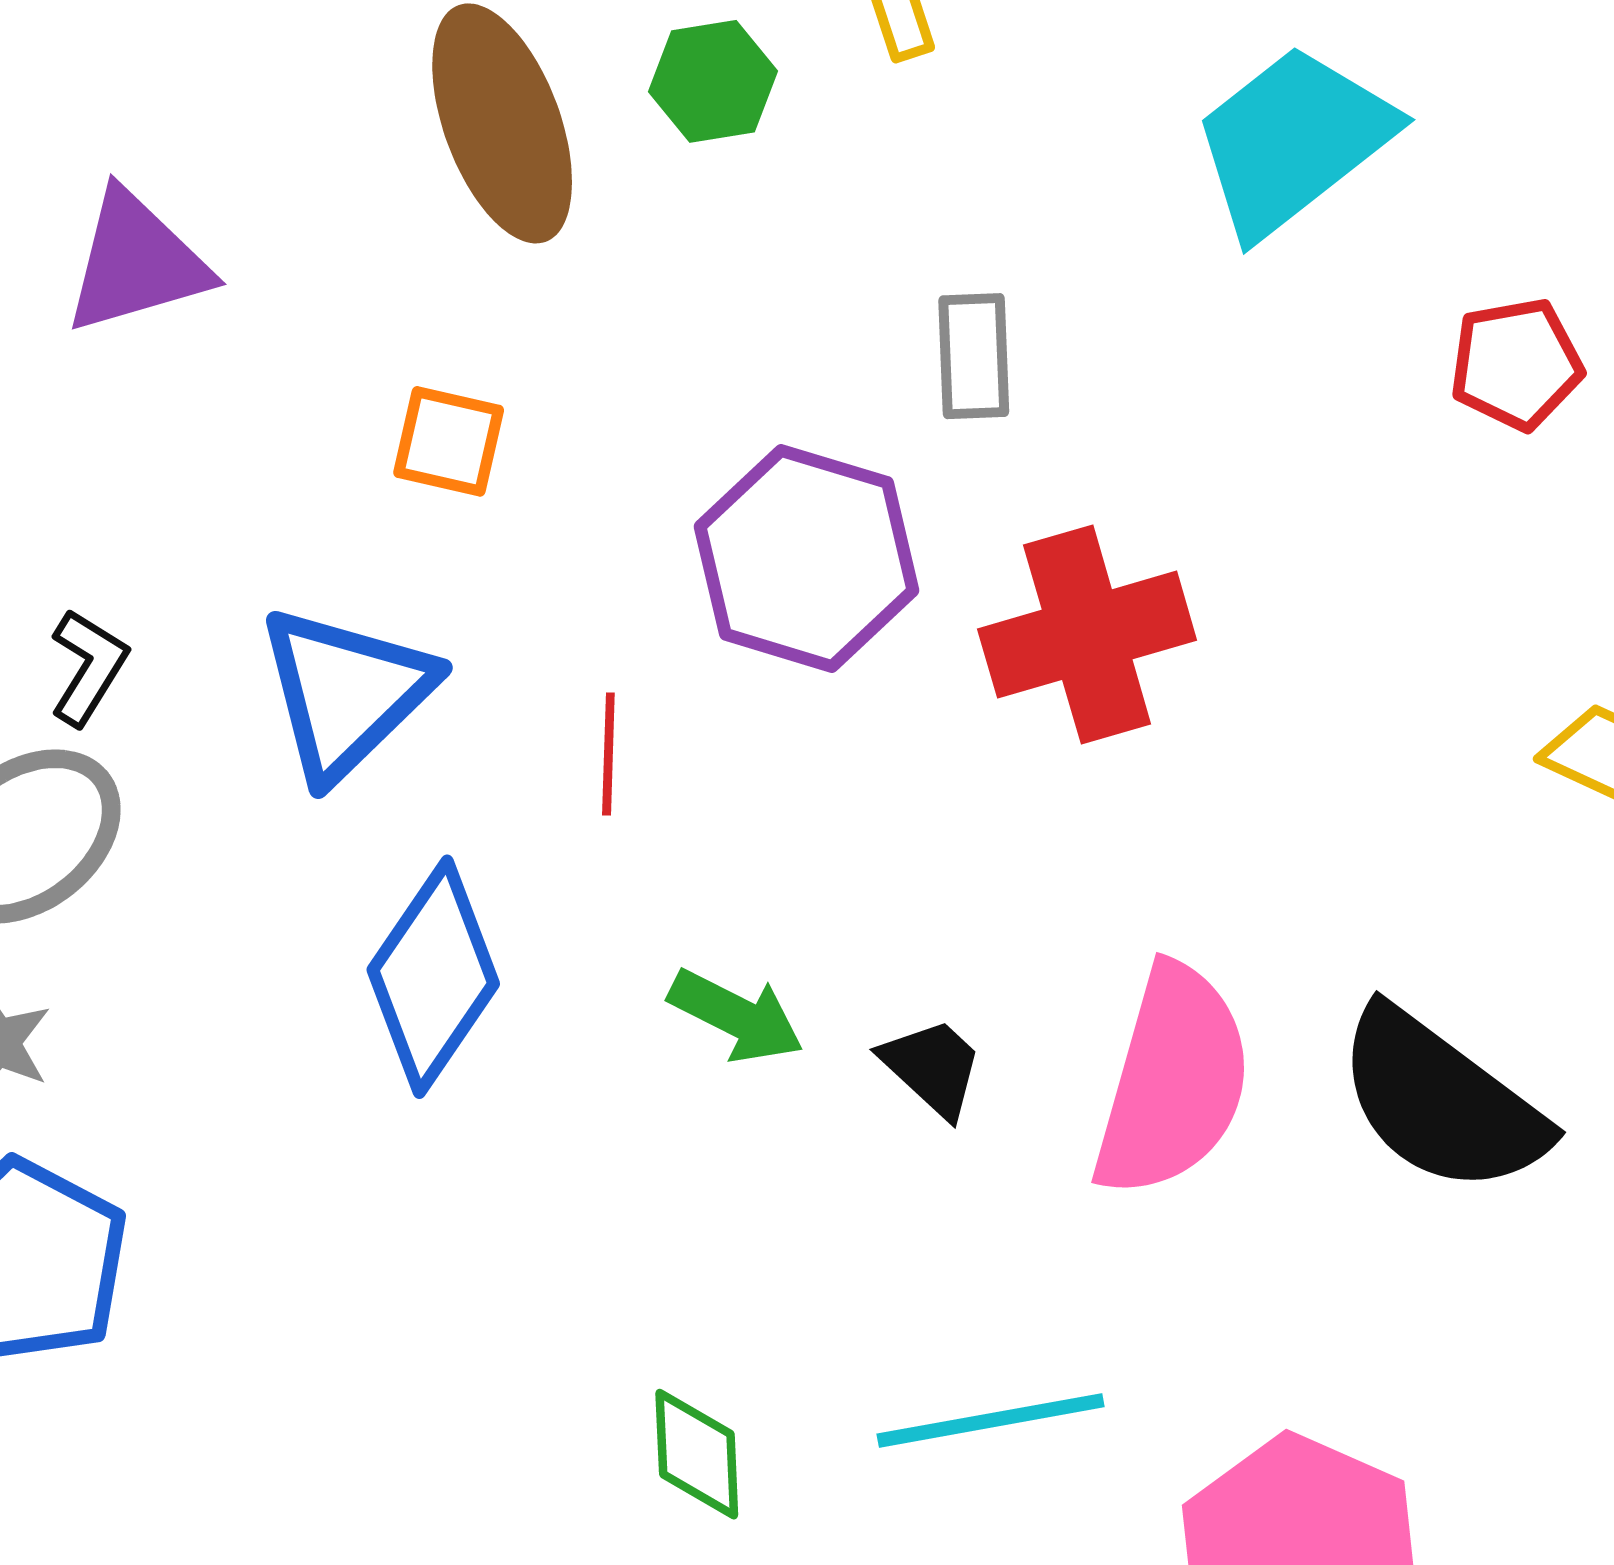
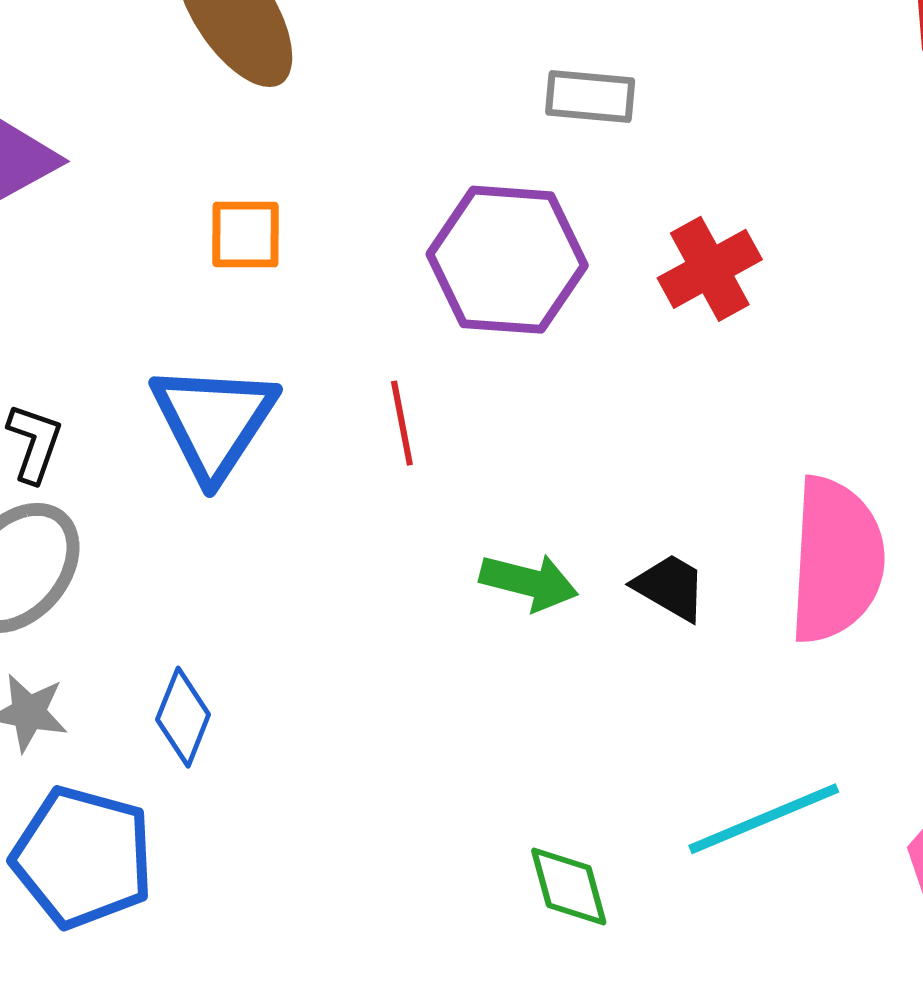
gray rectangle: (974, 356) -> (590, 96), turned -70
red cross: (1087, 635) -> (710, 269), size x0.7
blue diamond: (433, 977) -> (183, 717), moved, size x0.6

